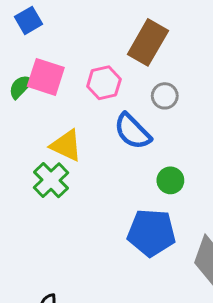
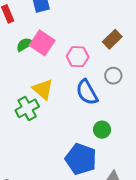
brown rectangle: (148, 42) -> (112, 39), size x0.7

